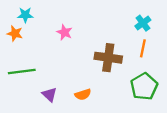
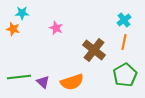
brown cross: (108, 58) -> (94, 50), turned 30
green line: (22, 71) -> (19, 77), moved
orange semicircle: (83, 95) -> (72, 82), size x1.6

